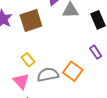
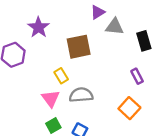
brown square: (31, 21) -> (79, 47), moved
orange square: (73, 71) -> (129, 108), moved

